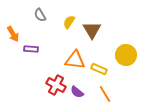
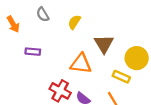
brown triangle: (92, 30) -> (104, 44), moved
orange arrow: (13, 34) -> (13, 24), moved
yellow rectangle: (99, 69) -> (121, 77), moved

